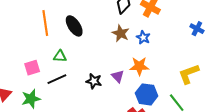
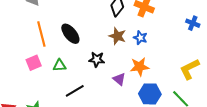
pink square: (32, 68) -> (34, 63), moved
black line: (57, 79) -> (75, 91), moved
black star: (94, 81) -> (97, 59), moved

